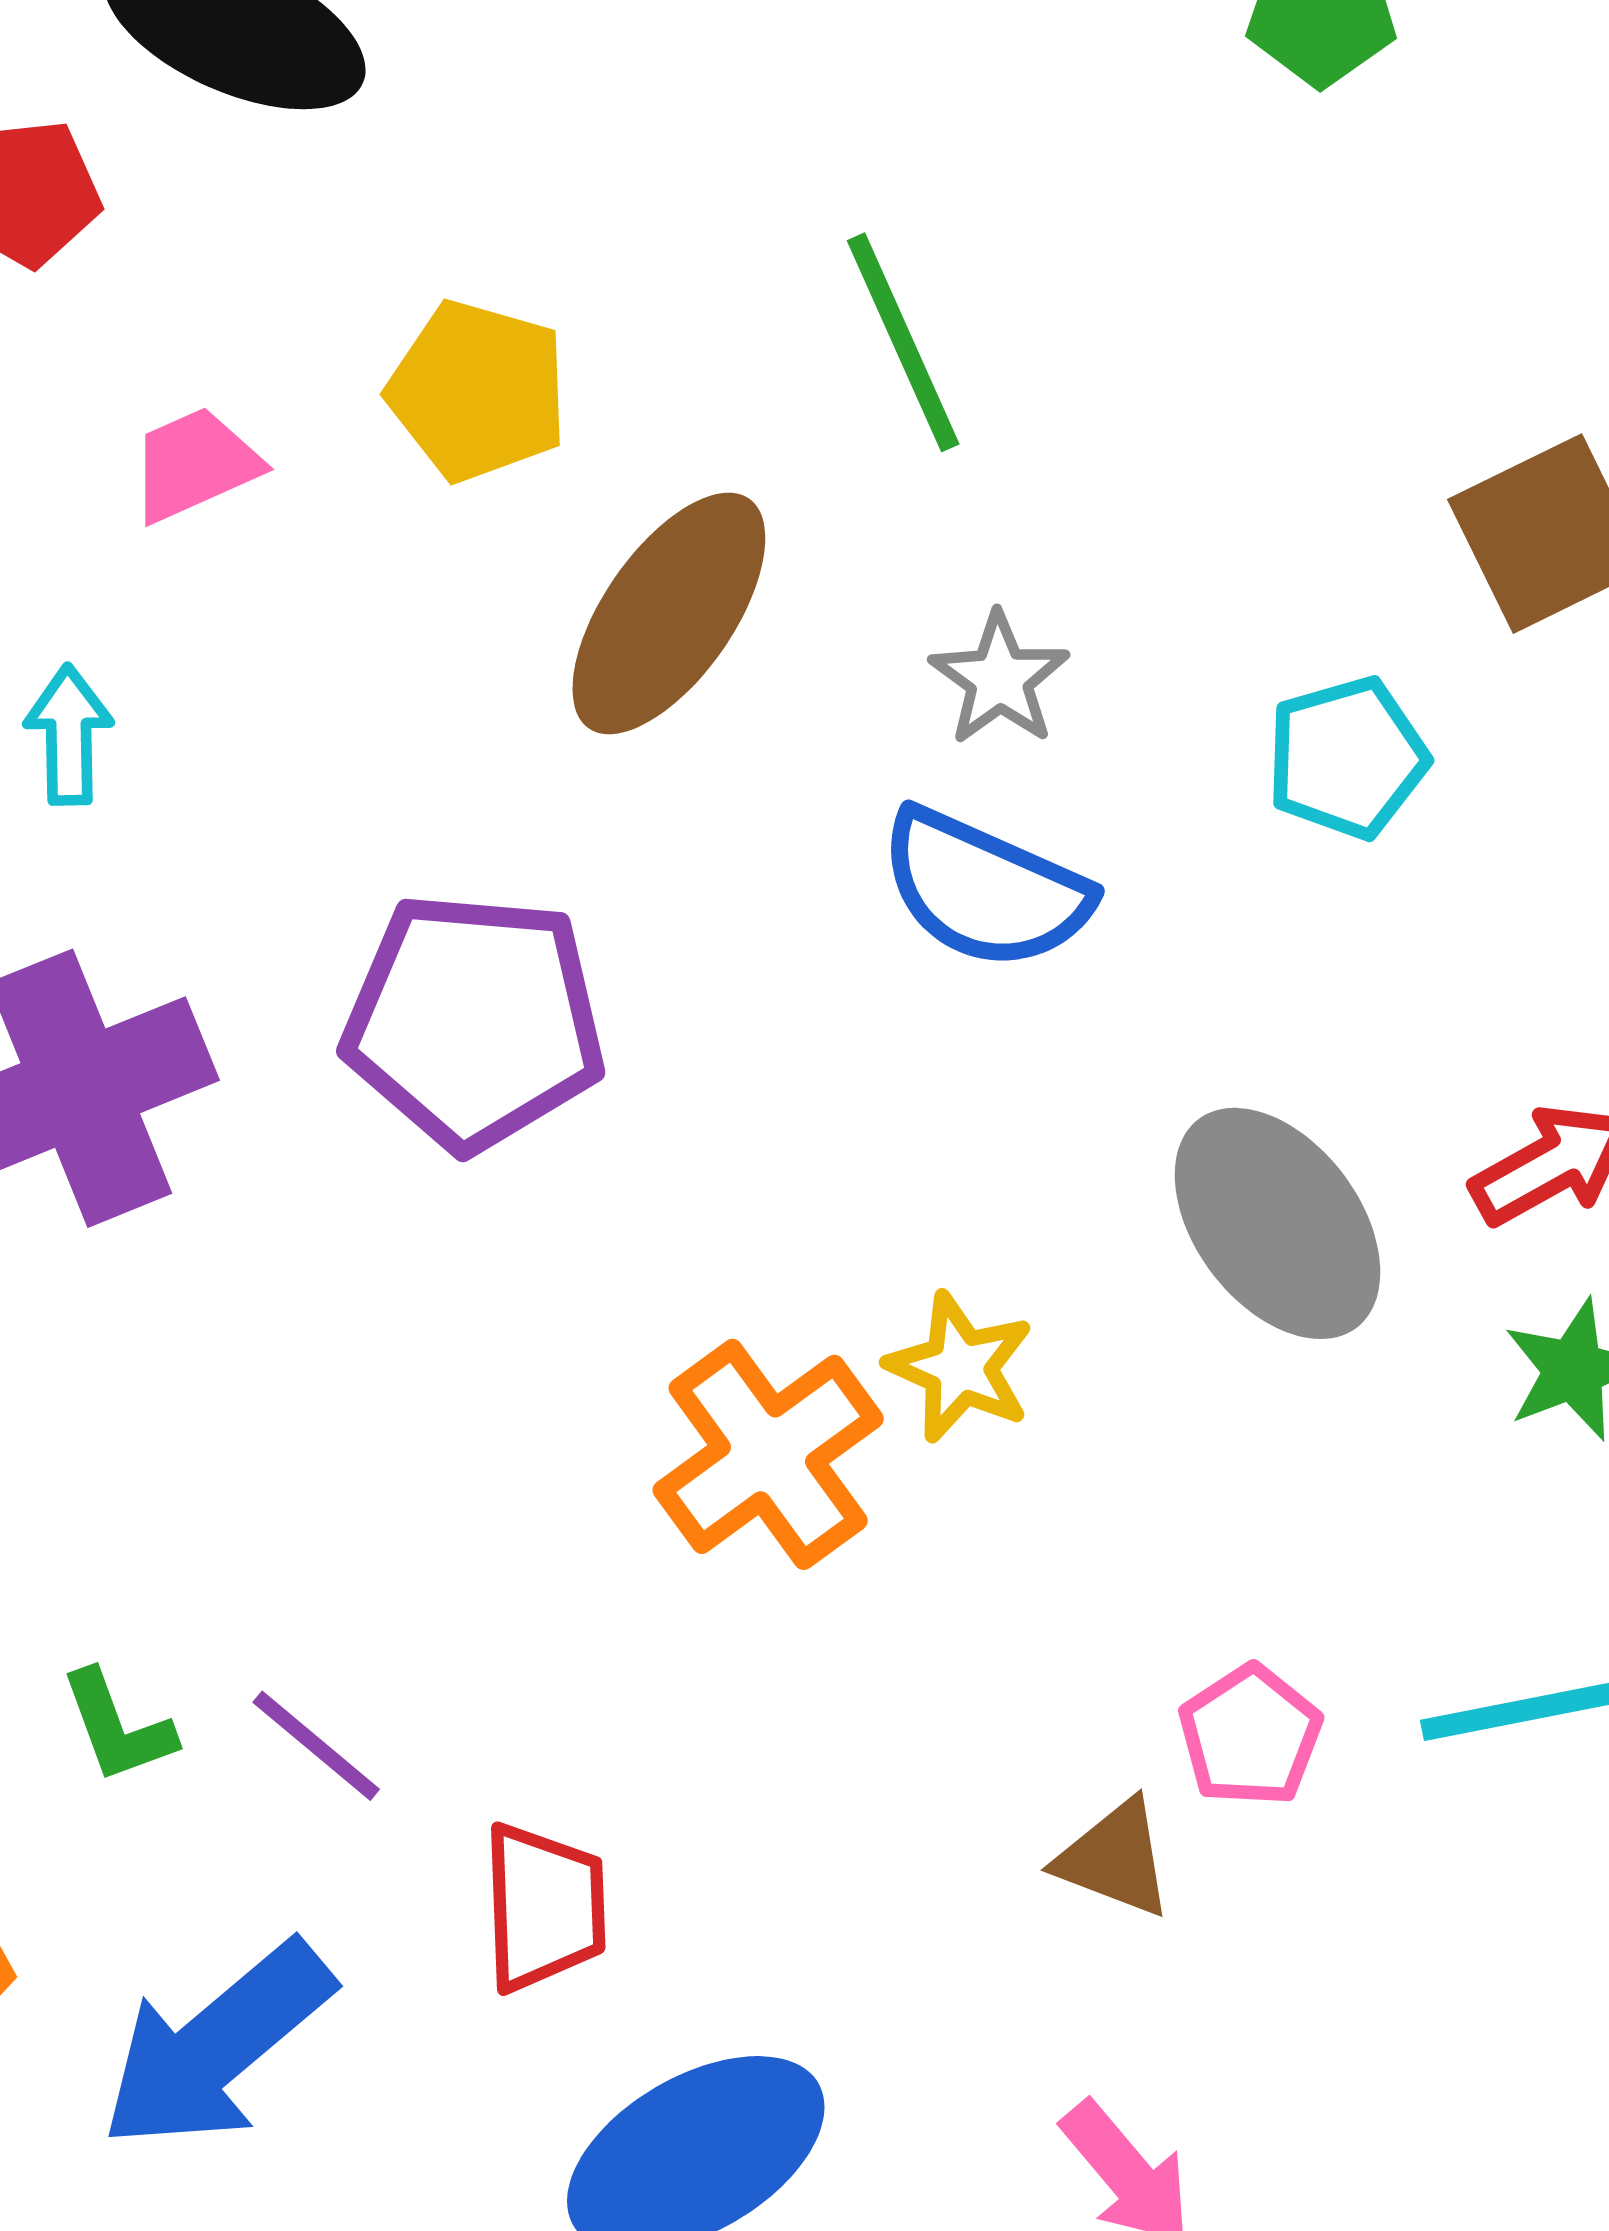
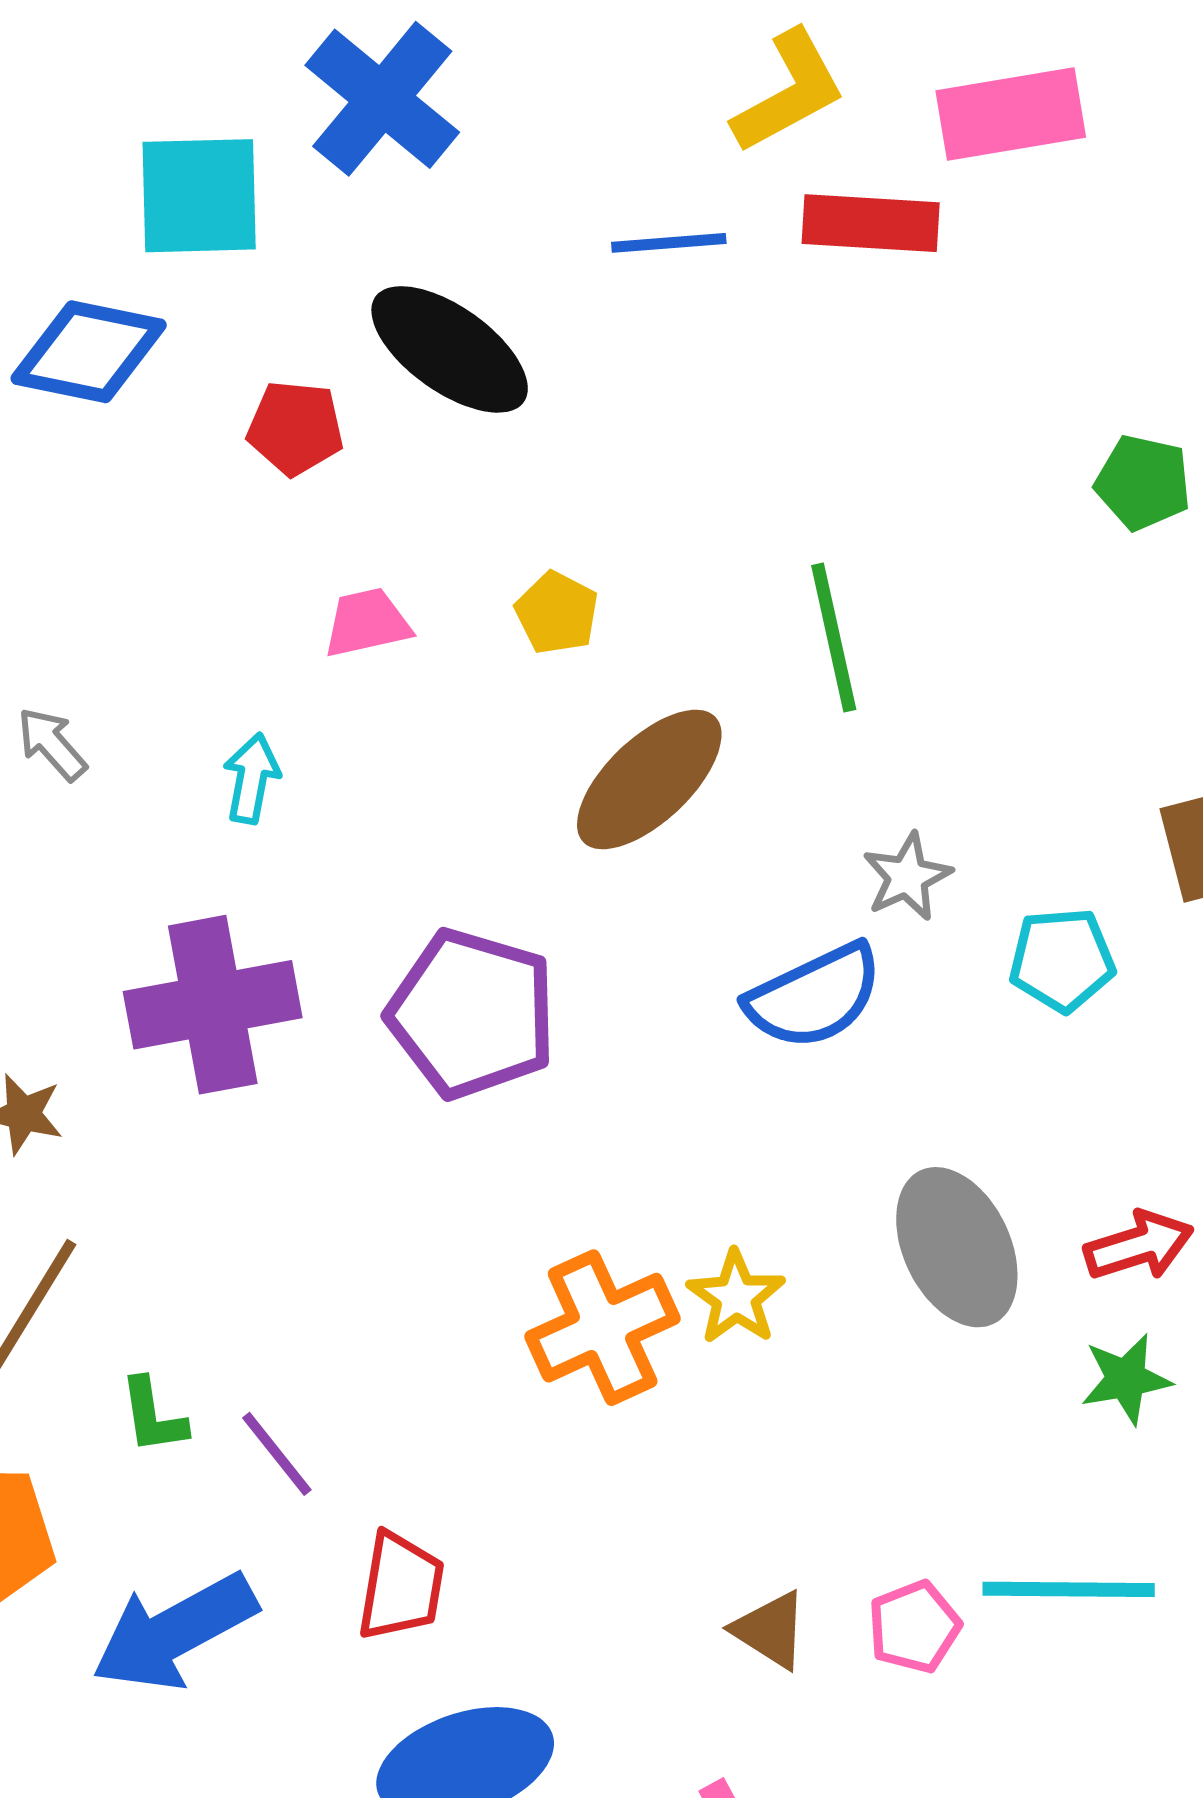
yellow pentagon: (478, 391) -> (557, 613), size x0.7
gray star: (999, 679) -> (907, 877), moved
blue semicircle: (985, 889) -> (814, 996), turned -61
pink pentagon: (1250, 1736) -> (914, 1627), moved

